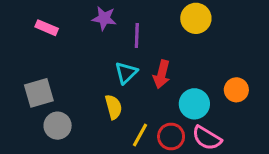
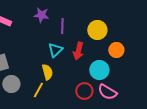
yellow circle: (196, 18) -> (97, 30), moved
orange circle: (236, 90) -> (116, 50), moved
yellow line: (140, 135) -> (38, 90), moved

